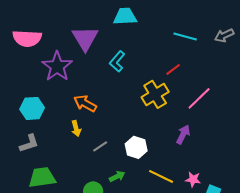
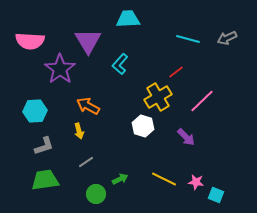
purple arrow: (183, 134) -> (186, 137), turned 108
gray L-shape: (29, 143) -> (44, 146), moved
gray line: (100, 146) -> (86, 162), moved
white hexagon: (136, 147) -> (143, 126), moved

